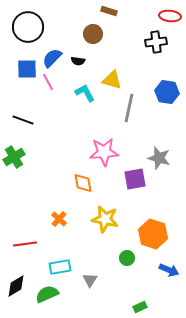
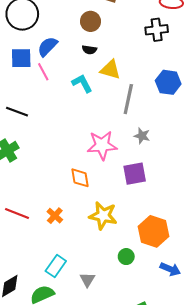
black semicircle: (78, 61) -> (89, 50), moved
gray star: (159, 158) -> (142, 136), moved, size x0.7
red line: (25, 244) -> (17, 213), moved, turned 30
cyan rectangle: (60, 267) -> (56, 266), turned -45

